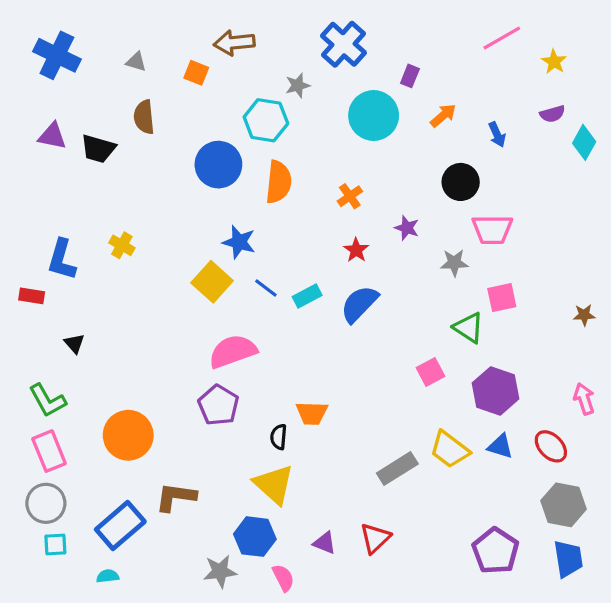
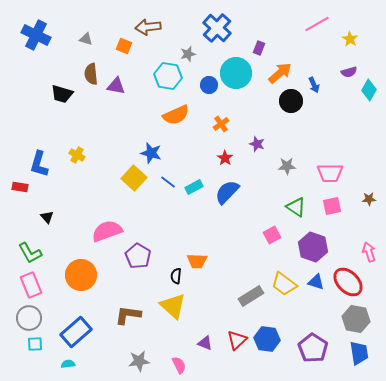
orange arrow: (443, 115) -> (280, 73), size x1.4
purple triangle: (52, 136) -> (116, 86), moved
blue circle: (218, 165) -> (209, 85), moved, size x0.6
orange semicircle: (279, 182) -> (176, 115), turned 60
black circle: (461, 182) -> (291, 101), moved
pink trapezoid: (492, 229) -> (330, 173), moved
pink square: (502, 298) -> (332, 206), moved
pink semicircle: (233, 351) -> (107, 231), moved
red ellipse: (551, 446) -> (348, 282), size x1.4
brown L-shape: (176, 497) -> (128, 315), moved
blue hexagon: (255, 537) -> (267, 339), moved

